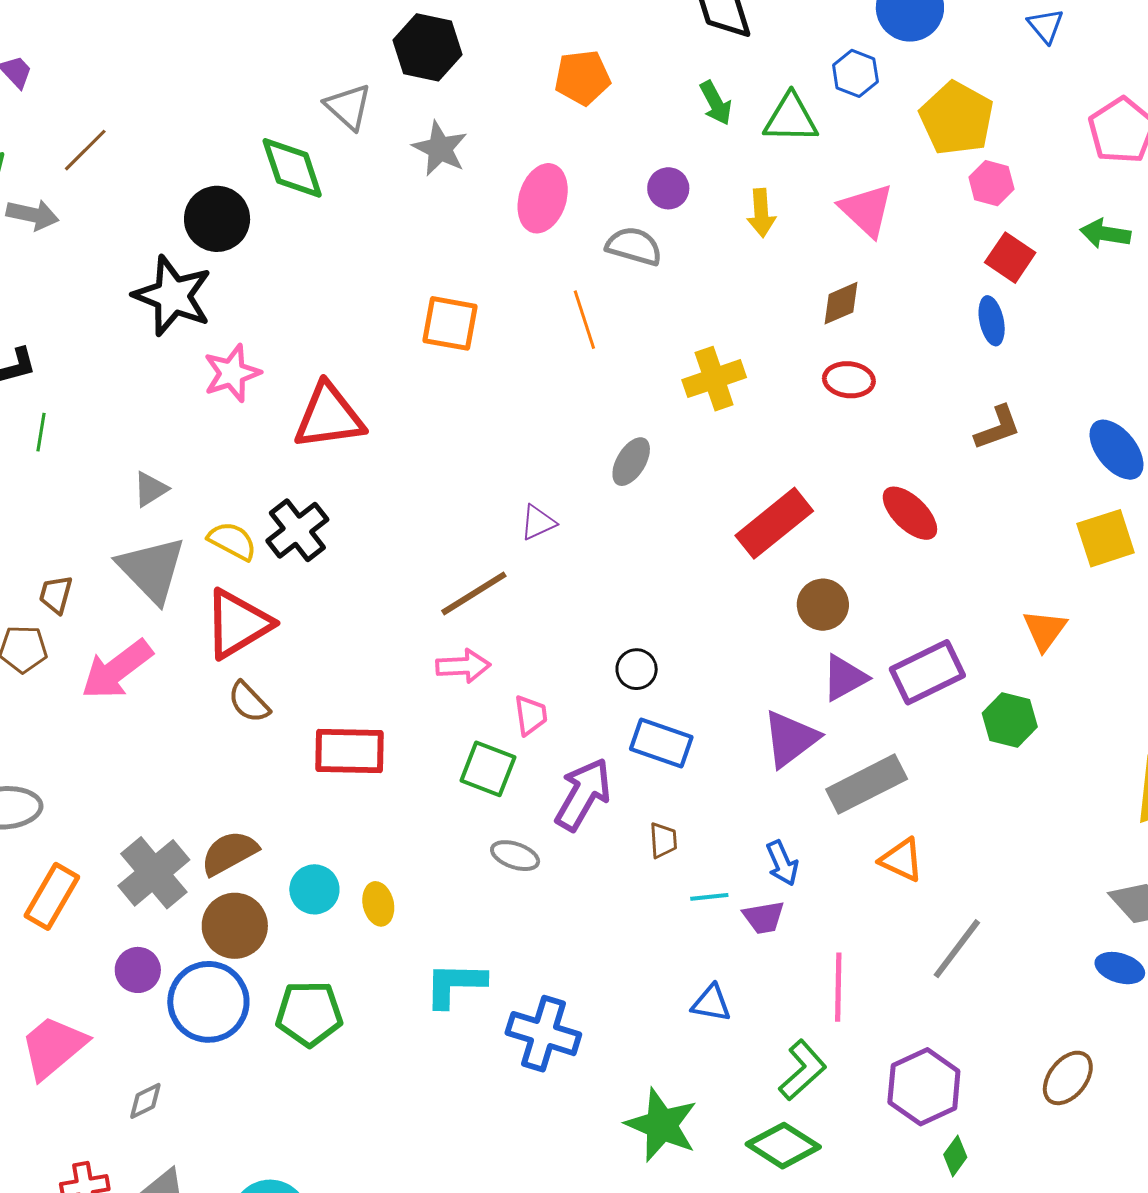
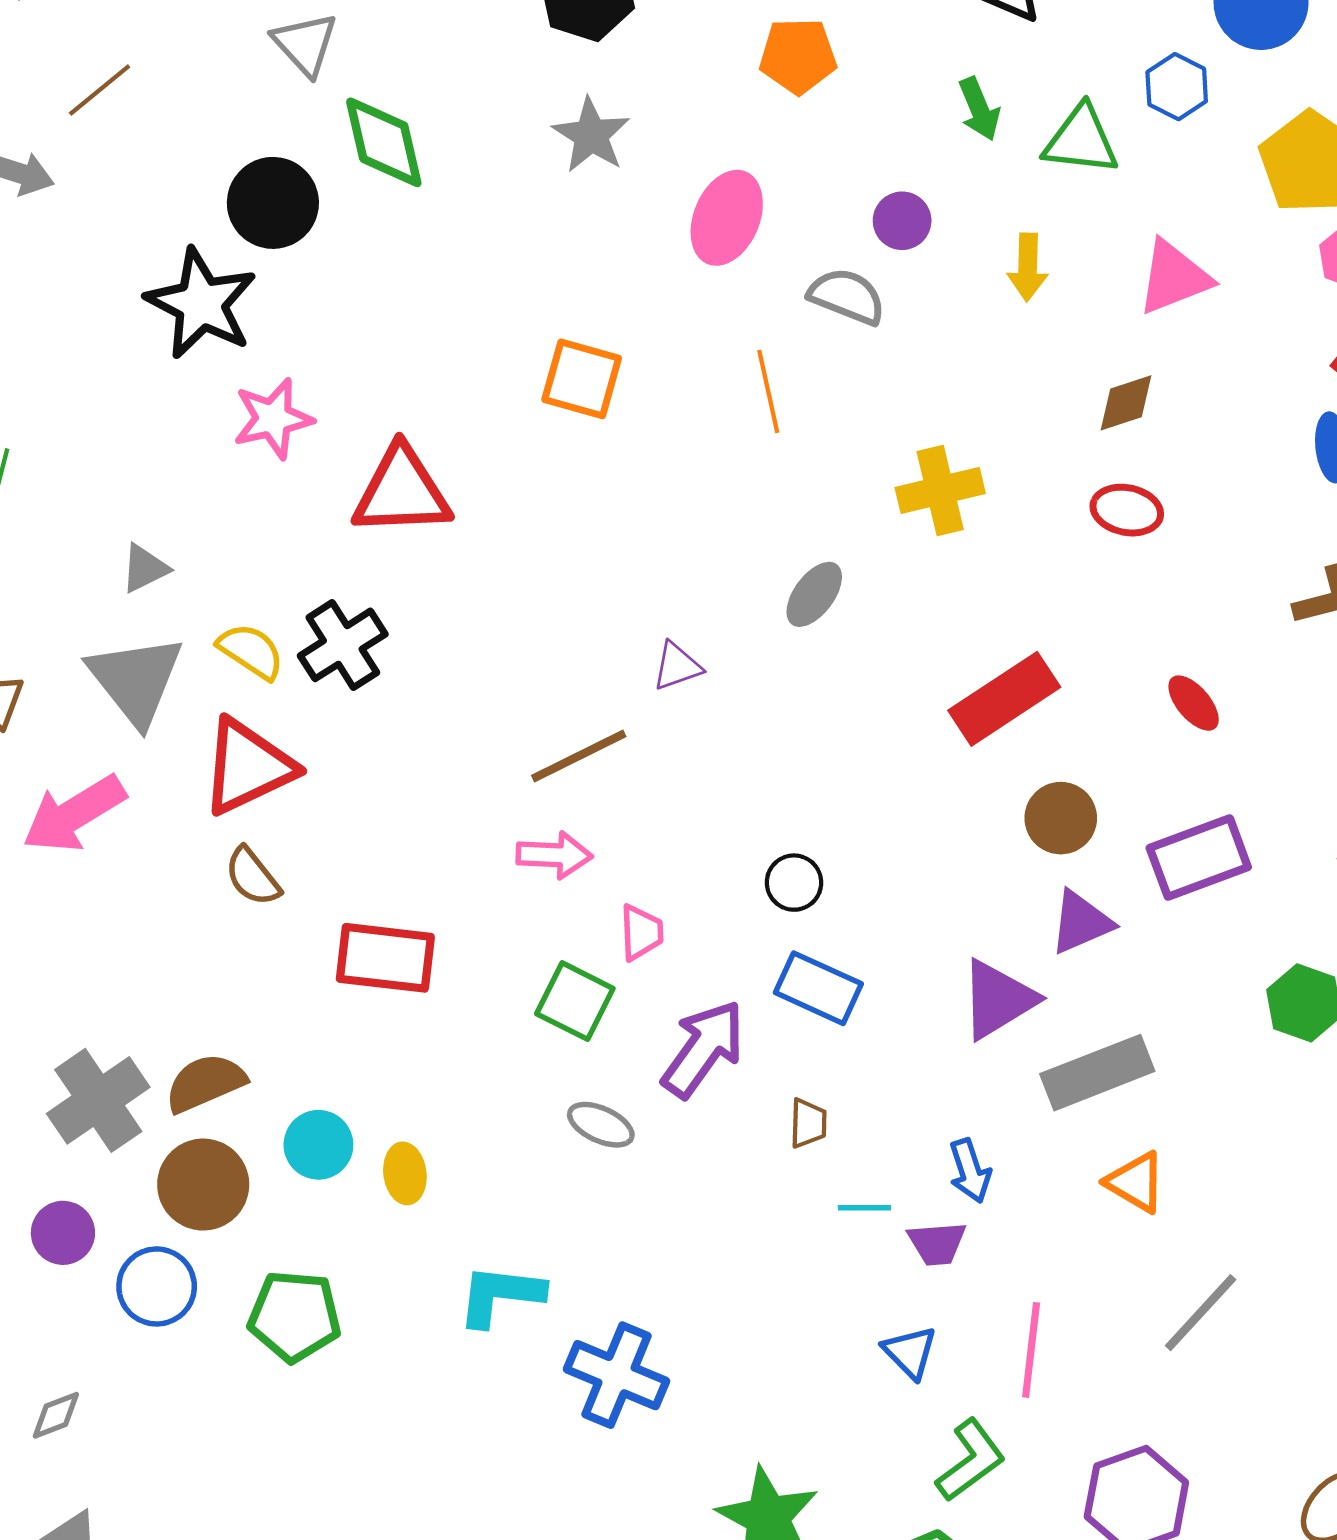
gray triangle: (348, 107) -> (305, 44), moved
pink triangle: (867, 210) -> (1174, 277), turned 50
red ellipse: (910, 513) -> (1194, 703), size x0.7
purple rectangle: (927, 672) -> (1199, 857), moved
blue circle: (208, 1002) -> (157, 1286), size x0.7
blue triangle: (711, 1003) -> (910, 1352), moved, turned 30

